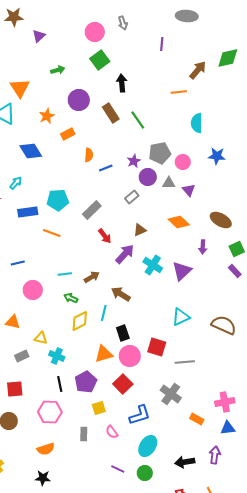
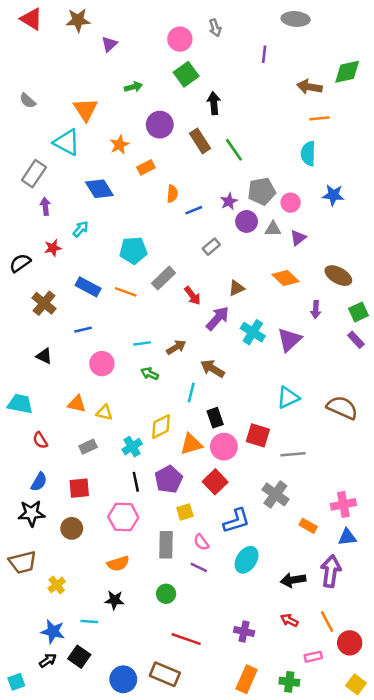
brown arrow: (198, 70) -> (309, 87), turned -120
orange line: (179, 92) -> (319, 118), moved
purple triangle: (189, 190) -> (298, 238), turned 32
gray rectangle: (132, 197) -> (211, 247), moved
gray rectangle: (92, 210) -> (164, 278), moved
blue rectangle: (28, 212) -> (88, 287), moved, turned 36
yellow diamond: (80, 321) -> (161, 426), moved
yellow triangle: (41, 338) -> (104, 413), moved
cyan cross: (57, 356) -> (132, 447), turned 35
gray rectangle: (84, 434) -> (166, 545), size x1.5
purple arrow: (215, 455) -> (331, 571), size x1.4
purple line: (118, 469) -> (199, 567), moved
green circle: (145, 473) -> (166, 594), moved

